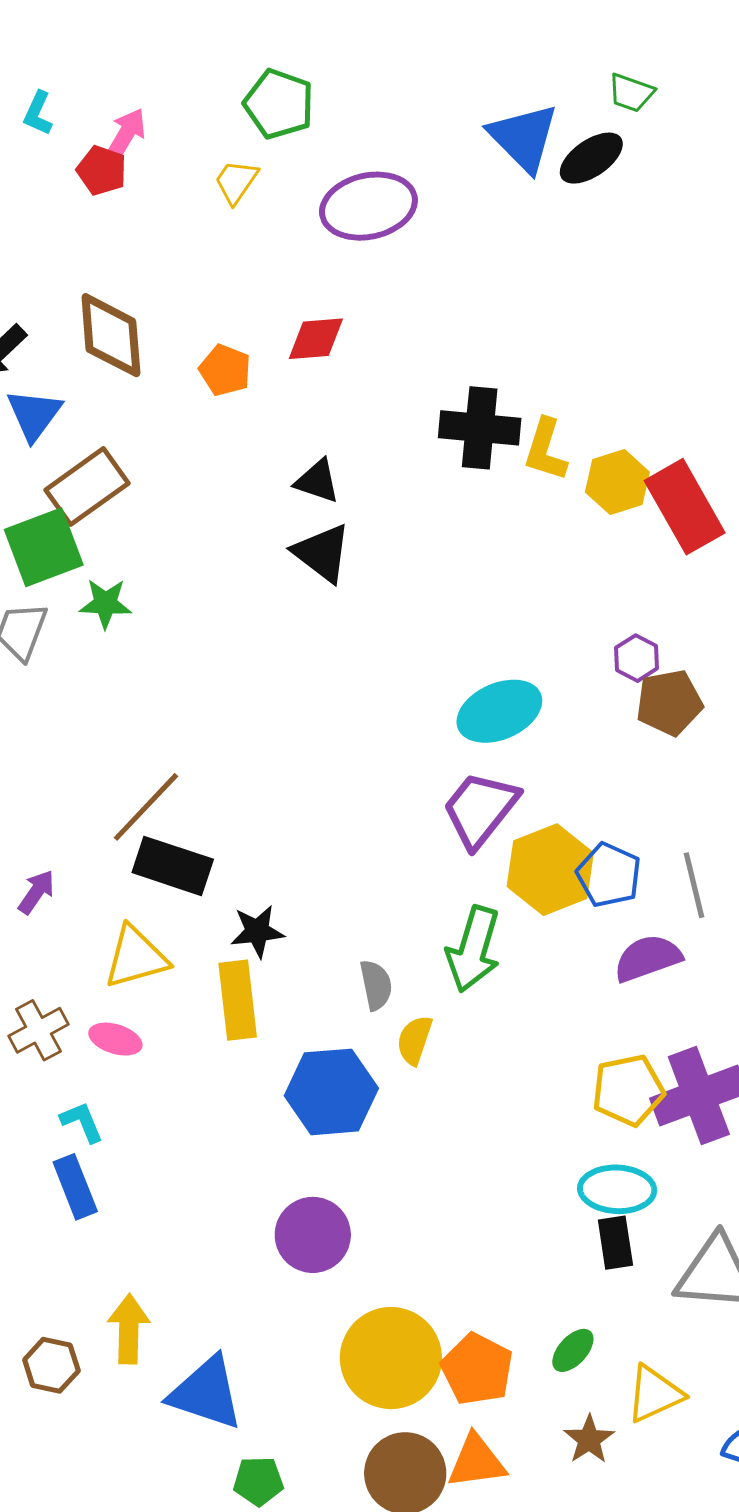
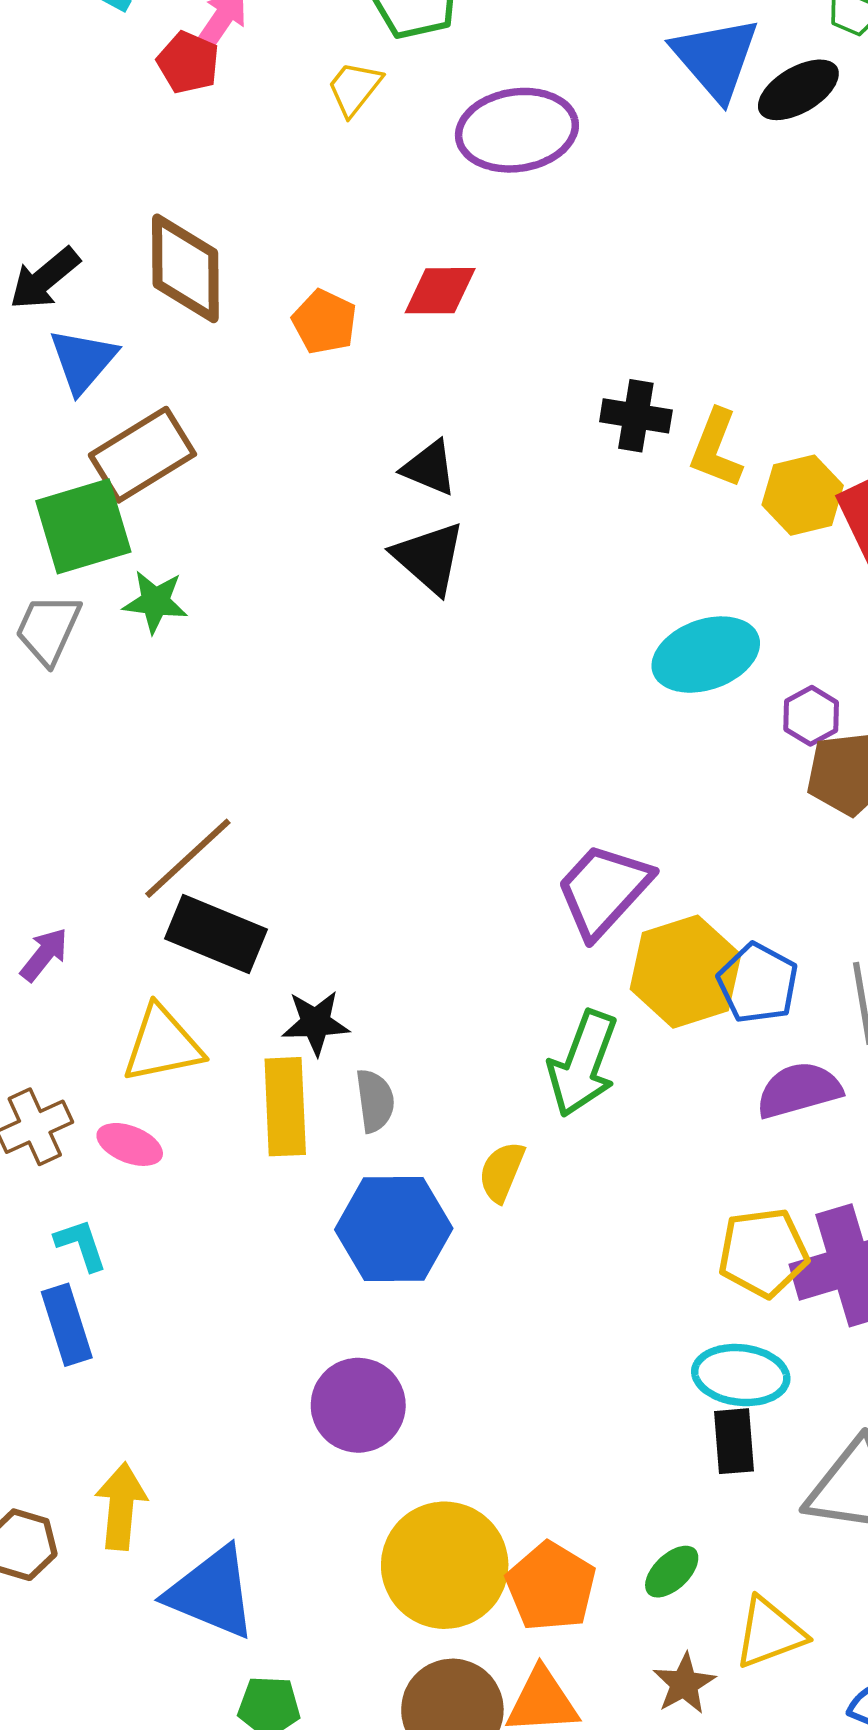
black cross: (480, 428) -> (636, 416), size x0.7
cyan ellipse: (499, 711) -> (706, 655), moved
gray semicircle: (376, 985) -> (375, 1101), moved

